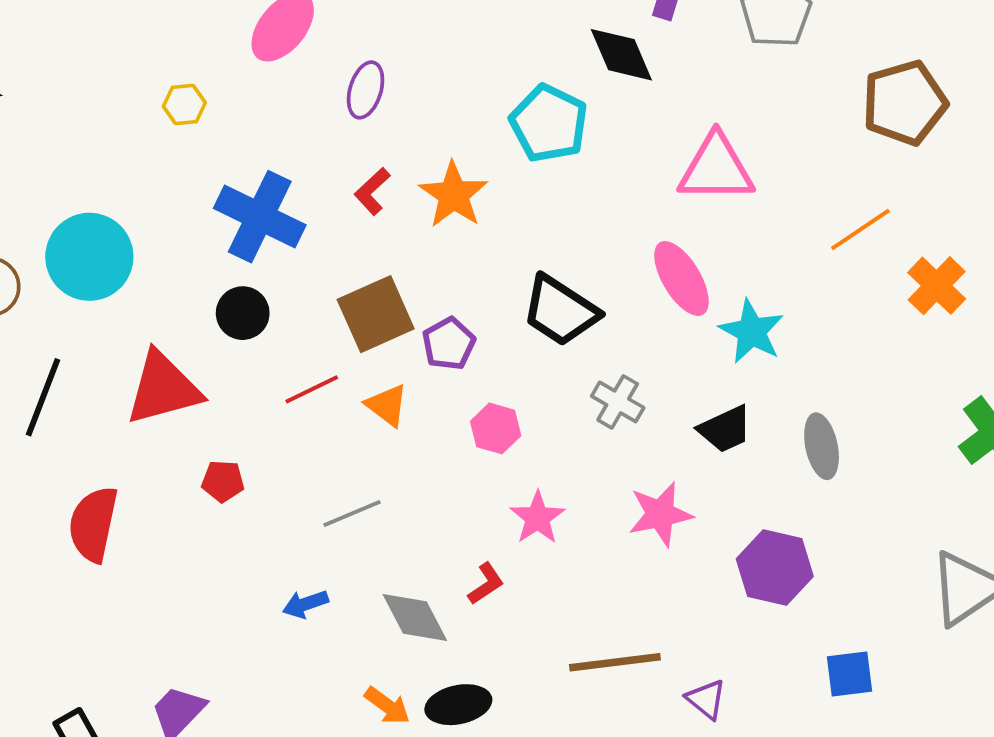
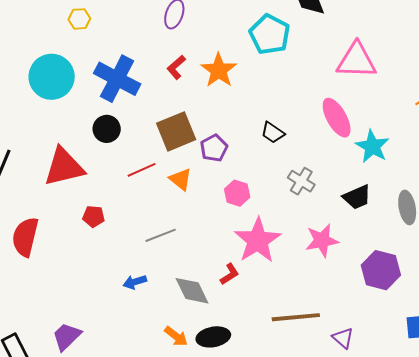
cyan circle: (89, 257) -> (52, 77), moved
black trapezoid: (560, 311) -> (273, 133), size x0.6
pink star: (537, 518) -> (258, 240), size x1.6

